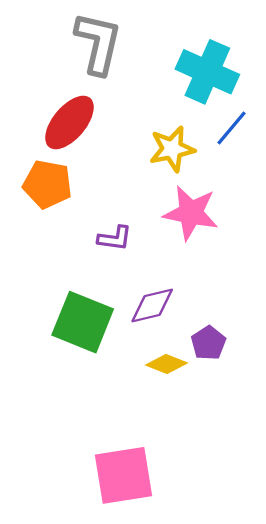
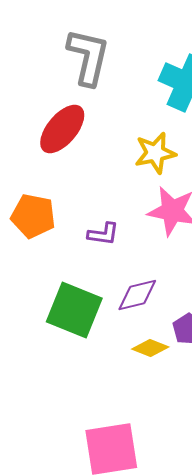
orange pentagon: (47, 184) -> (33, 216), moved

